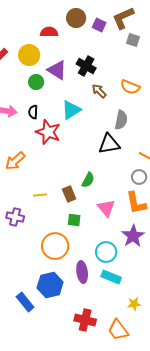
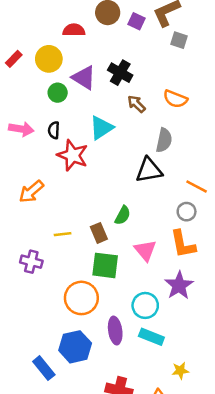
green square: (74, 220) -> (105, 265), size x1.6

